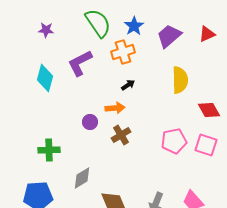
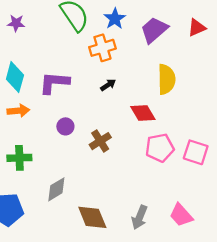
purple L-shape: (80, 63) -> (54, 83), moved, turned 32
orange arrow: (115, 108) -> (18, 111), moved
red diamond: (209, 110) -> (143, 113), moved

